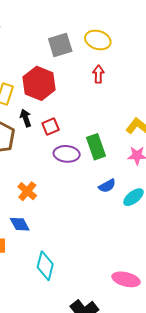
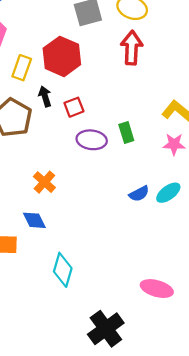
red arrow: (98, 74) -> (132, 48), size x1.6
green rectangle: (96, 147) -> (126, 133), size x0.7
blue semicircle: (107, 186) -> (139, 194), moved

